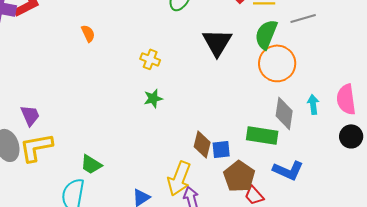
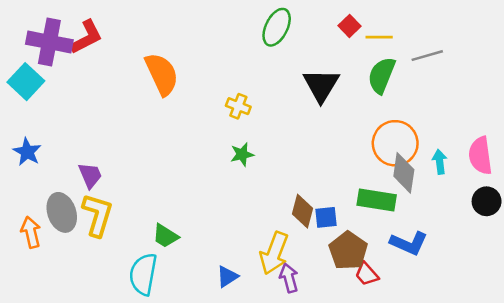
orange semicircle: (88, 33) -> (162, 74), size x2.0
orange circle: (277, 63) -> (395, 143), moved
yellow L-shape: (36, 147) -> (98, 215), turned 117

